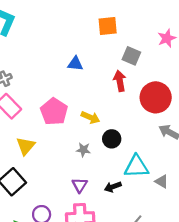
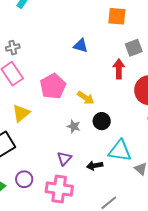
gray square: (131, 56) -> (134, 48), turned 36

